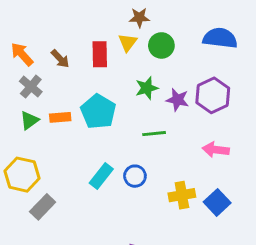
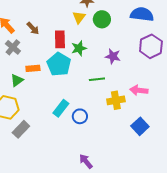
red rectangle: (100, 54) -> (60, 39), moved
green star: (147, 88) -> (79, 48), moved
purple hexagon: (213, 95) -> (151, 46), moved
green triangle: (29, 120) -> (17, 80), moved
blue circle: (135, 176) -> (80, 116), moved
yellow cross: (182, 195) -> (116, 100), moved

